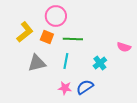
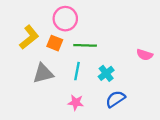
cyan cross: (100, 63) -> (106, 73), moved
blue semicircle: (85, 87) -> (115, 99), moved

